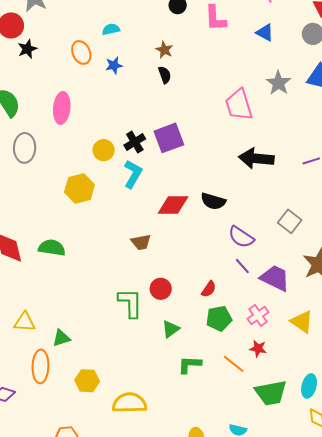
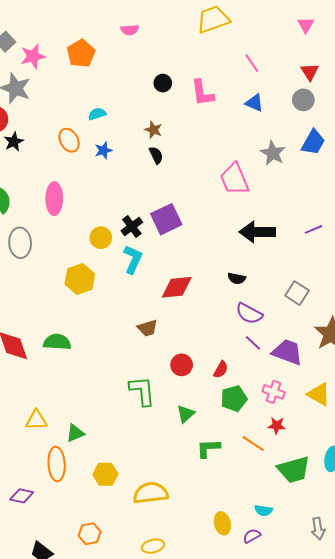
black semicircle: (213, 201) -> (237, 278), moved, size x0.7
red circle: (161, 289) -> (182, 365), moved
pink cross: (258, 316) -> (274, 392), turned -30

